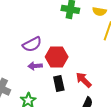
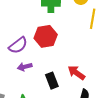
red hexagon: (57, 57) -> (46, 36), moved

